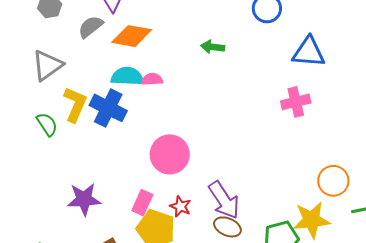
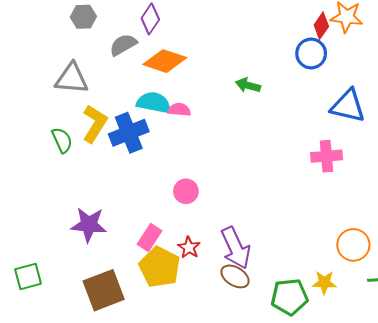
gray triangle: (47, 65) -> (72, 78), turned 32
blue cross: (108, 108) -> (129, 133), turned 33
pink circle: (170, 154) -> (186, 191), size x0.6
yellow star: (311, 220) -> (324, 282), size x0.6

